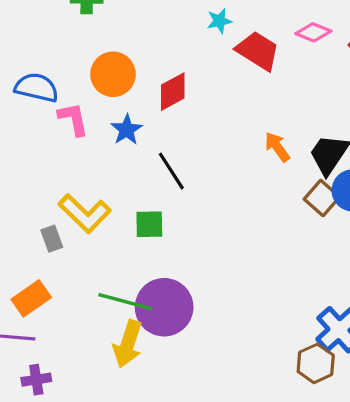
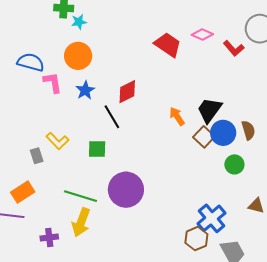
cyan star: (219, 21) -> (79, 22), moved
red diamond: (173, 92) -> (127, 92), moved
orange arrow: (277, 147) -> (177, 116), moved
yellow L-shape: (85, 213) -> (57, 141), size x0.7
purple circle: (164, 307) -> (126, 190), moved
purple cross: (36, 380) -> (49, 238), moved

